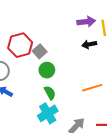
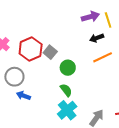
green circle: (47, 70) -> (68, 68), moved
orange line: (92, 88) -> (103, 57), moved

